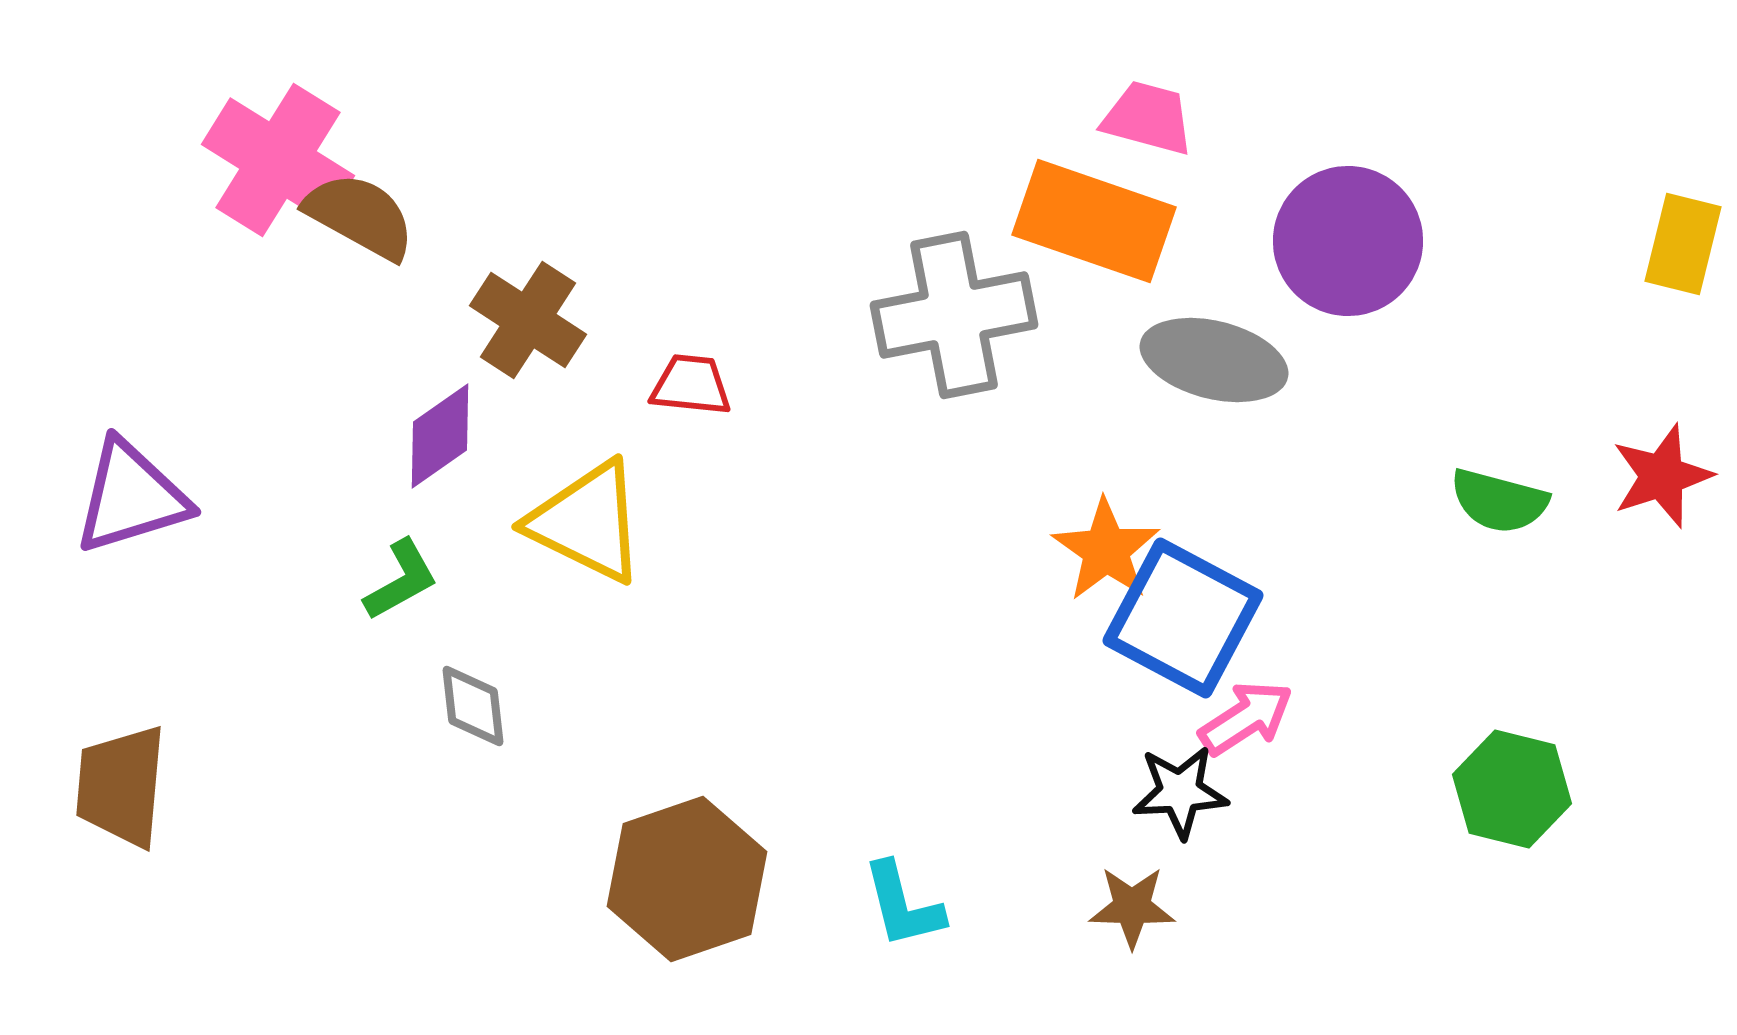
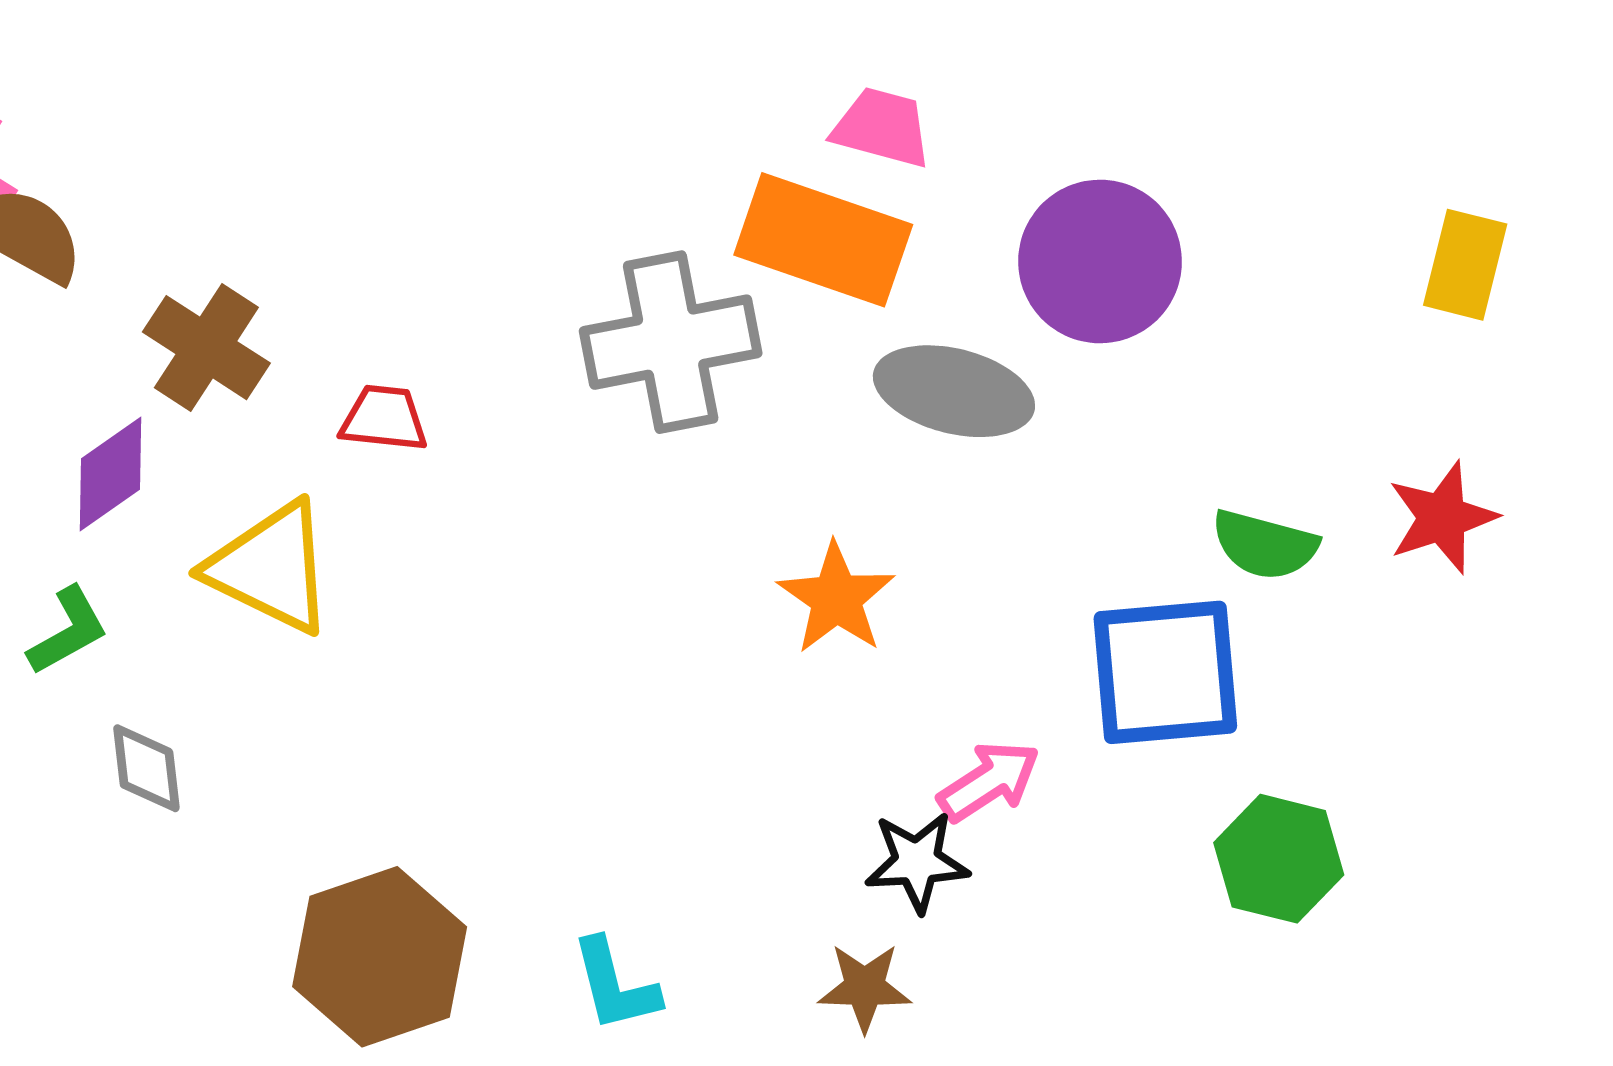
blue square: (1183, 618) -> (1165, 672), moved, turned -33

